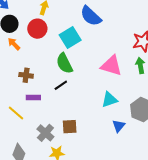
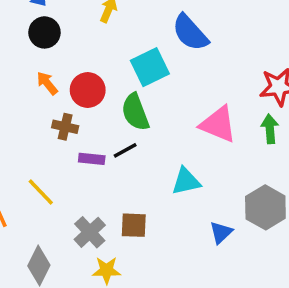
red circle: (37, 29) -> (88, 90), moved
orange arrow: (14, 44) -> (47, 83), moved
purple rectangle: (33, 98) -> (92, 159), moved
cyan triangle: (109, 100) -> (186, 181), moved

